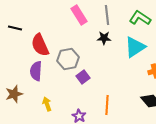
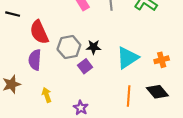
black star: (104, 38) -> (93, 47), moved
cyan triangle: (135, 47) -> (128, 58), moved
orange line: (107, 105) -> (129, 96), moved

